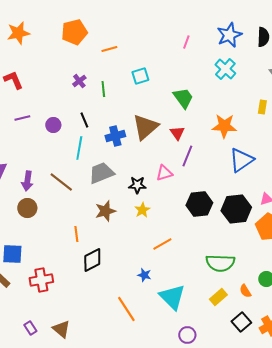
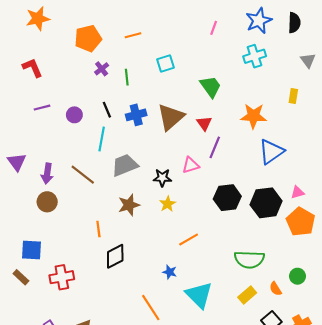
orange pentagon: (74, 32) -> (88, 38), moved
cyan cross: (225, 69) -> (255, 56), turned 30
blue cross: (115, 136) -> (136, 115), moved

